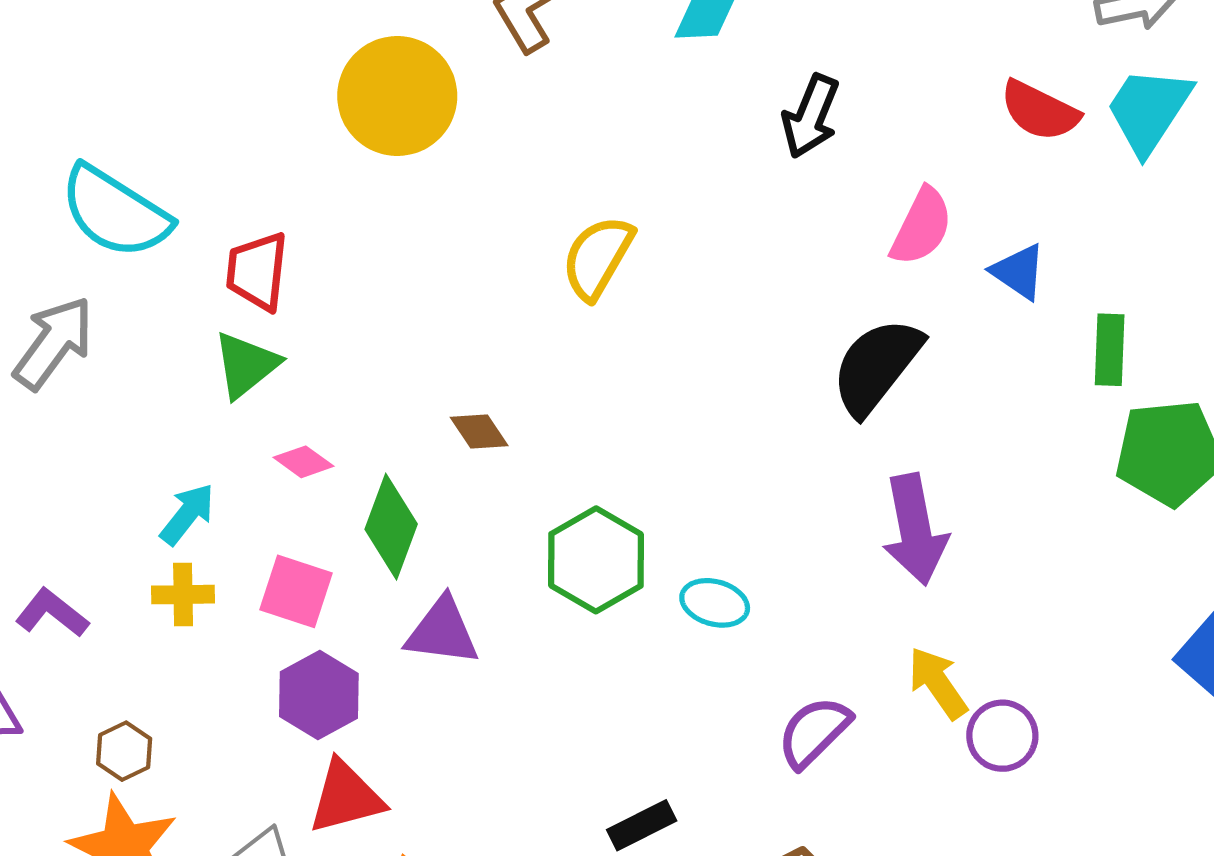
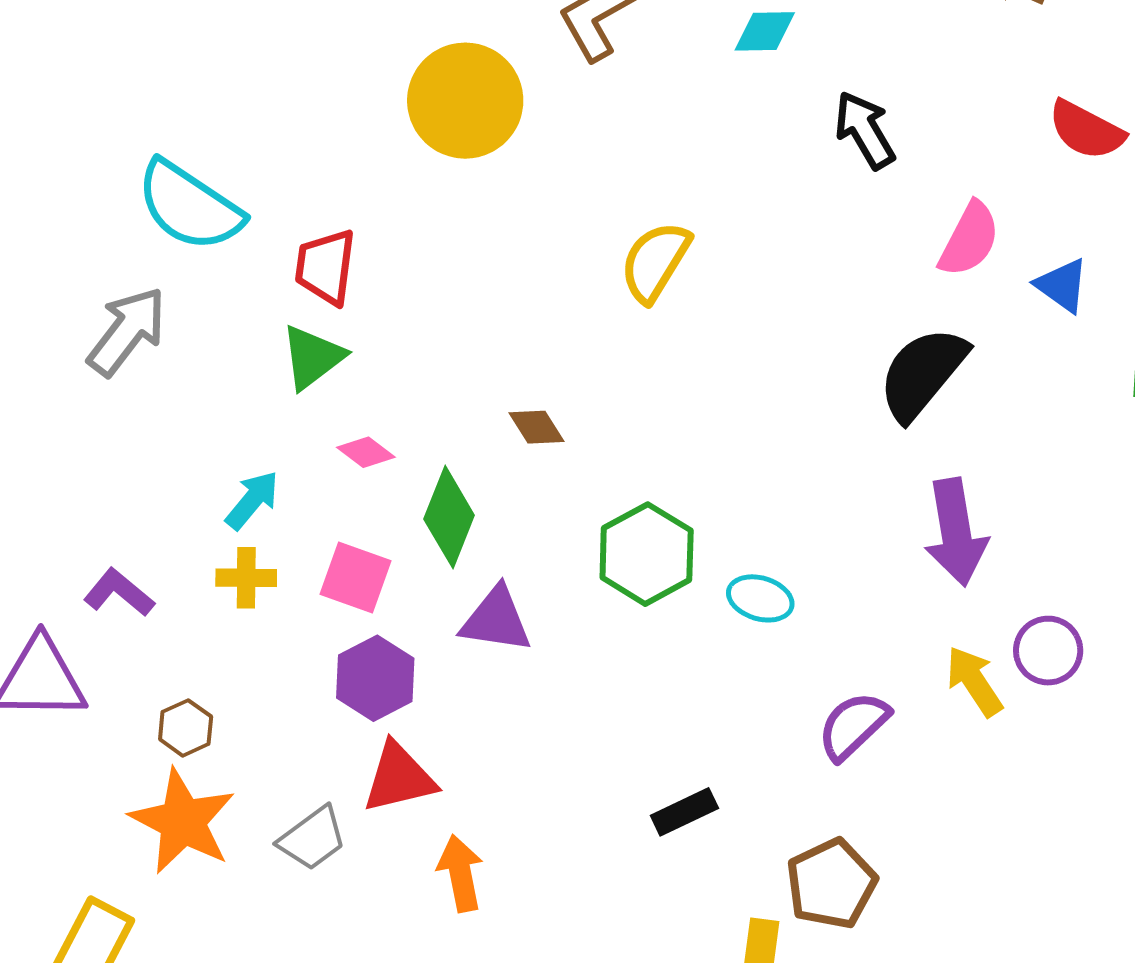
black arrow: (811, 116) -> (865, 130), turned 126
purple circle: (1002, 736) -> (1048, 651), moved

